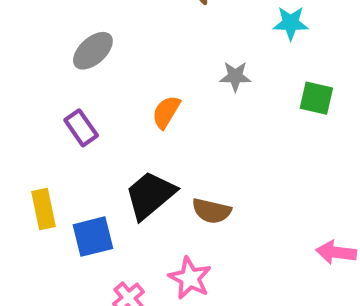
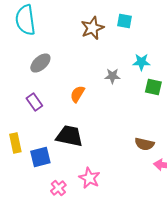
cyan star: (291, 23) -> (141, 62), moved
black trapezoid: (150, 195) -> (69, 136), turned 52
brown semicircle: (212, 211) -> (144, 144), moved

